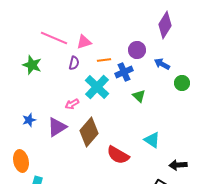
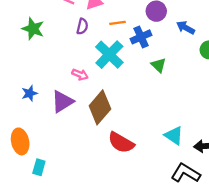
pink arrow: (72, 104) -> (80, 75), turned -128
cyan triangle: (152, 140) -> (174, 136), moved
red semicircle: (118, 155) -> (121, 143), moved

